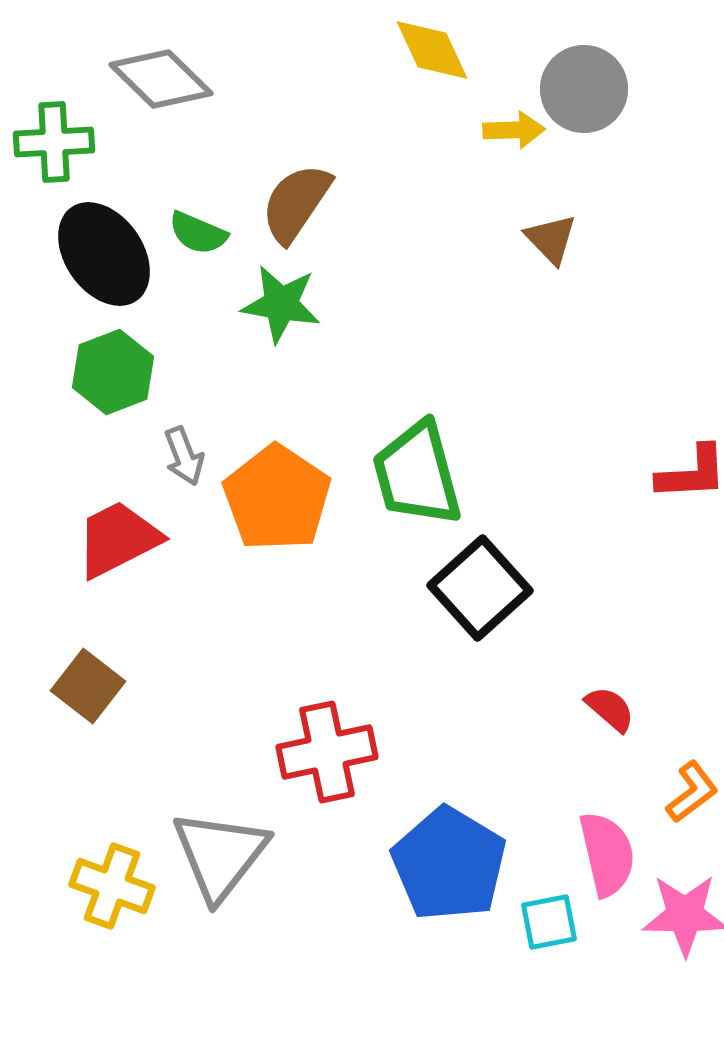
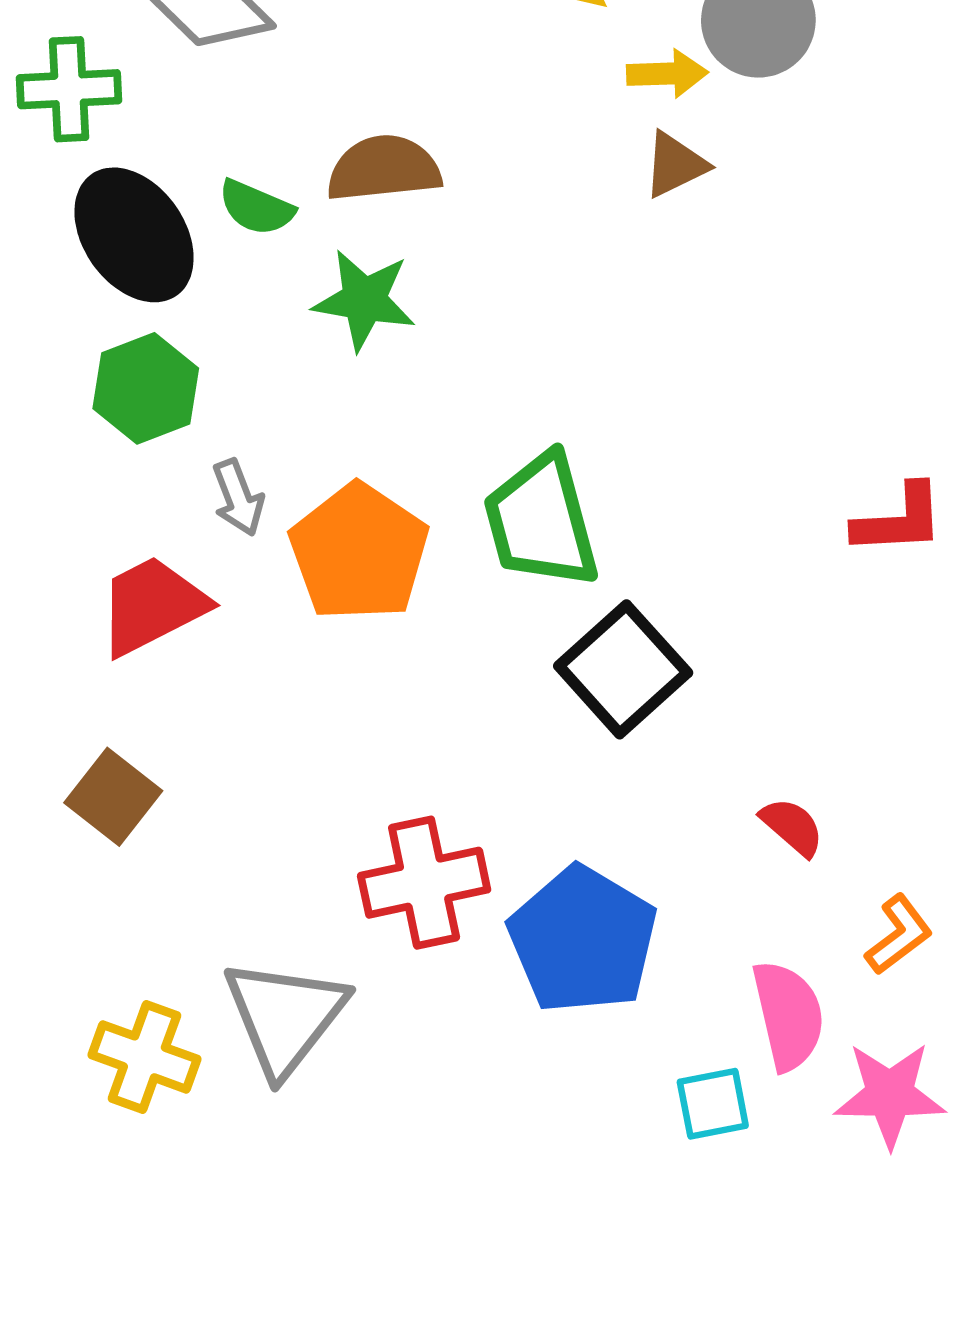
brown semicircle: (296, 203) -> (384, 169), turned 50
brown triangle: (551, 239) -> (675, 165), moved, turned 48
blue pentagon: (449, 864) -> (583, 940), moved

